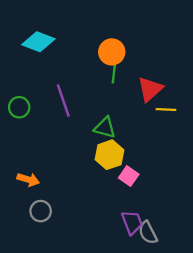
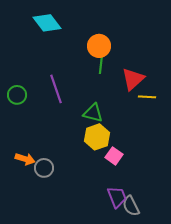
cyan diamond: (38, 42) -> (47, 23), moved, turned 32
gray circle: (41, 211) -> (44, 168), moved

